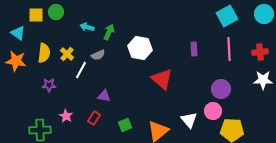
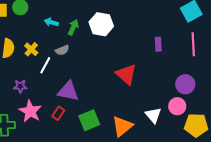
white hexagon: (140, 48) -> (101, 24), moved
purple star: (49, 85) -> (20, 86), moved
purple triangle: (104, 96) -> (68, 91), size x1.6
pink star: (66, 116) -> (30, 111), size x1.6
green square: (125, 125) -> (89, 120), size x1.5

